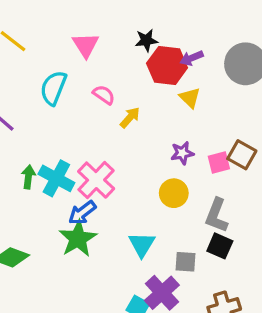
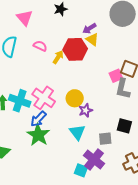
purple arrow: (192, 58) -> (89, 28), moved
red hexagon: (167, 66) -> (75, 49), moved
purple star: (182, 153) -> (86, 110), moved
yellow circle: (174, 193) -> (75, 98), moved
gray L-shape: (217, 215) -> (123, 89), moved

